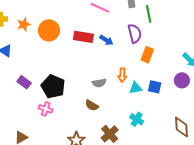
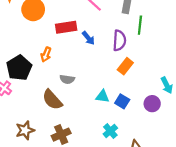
red rectangle: (83, 37) -> (66, 27), turned -36
orange arrow: (122, 75) -> (46, 54), moved
brown semicircle: (92, 105) -> (52, 100), size x1.5
cyan cross: (137, 119) -> (110, 131), moved

